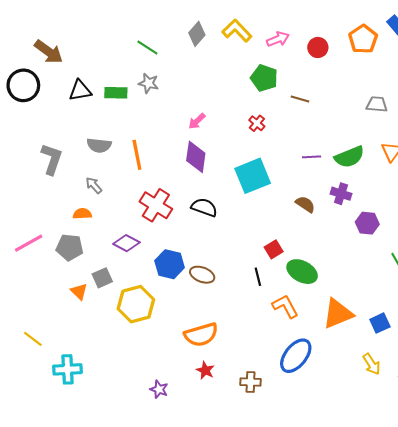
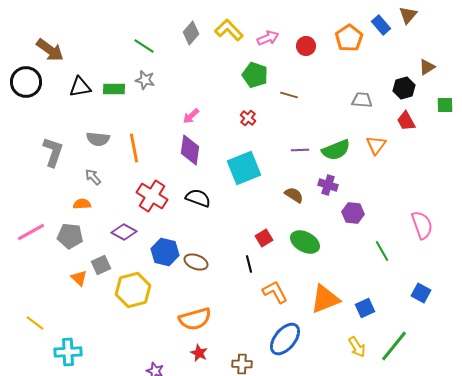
green ellipse: (302, 272) -> (305, 242), moved

